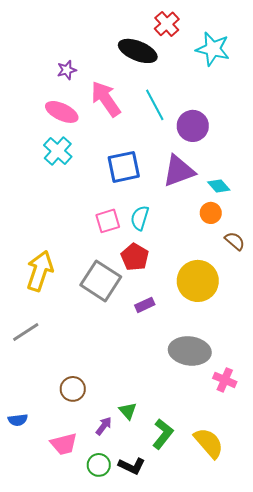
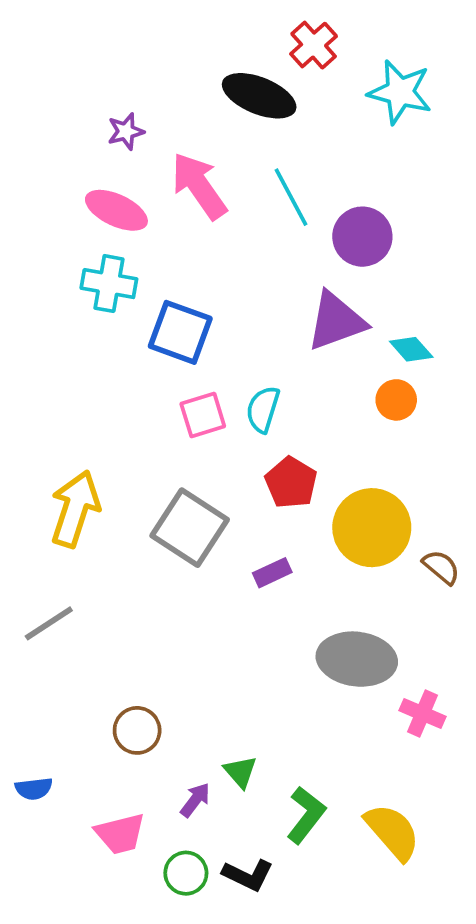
cyan cross: (58, 151) -> (109, 284), turned -32
blue square: (124, 167) -> (180, 332), moved, turned 32
brown semicircle: (235, 241) -> (441, 567), moved
red pentagon: (135, 257) -> (291, 483), moved

